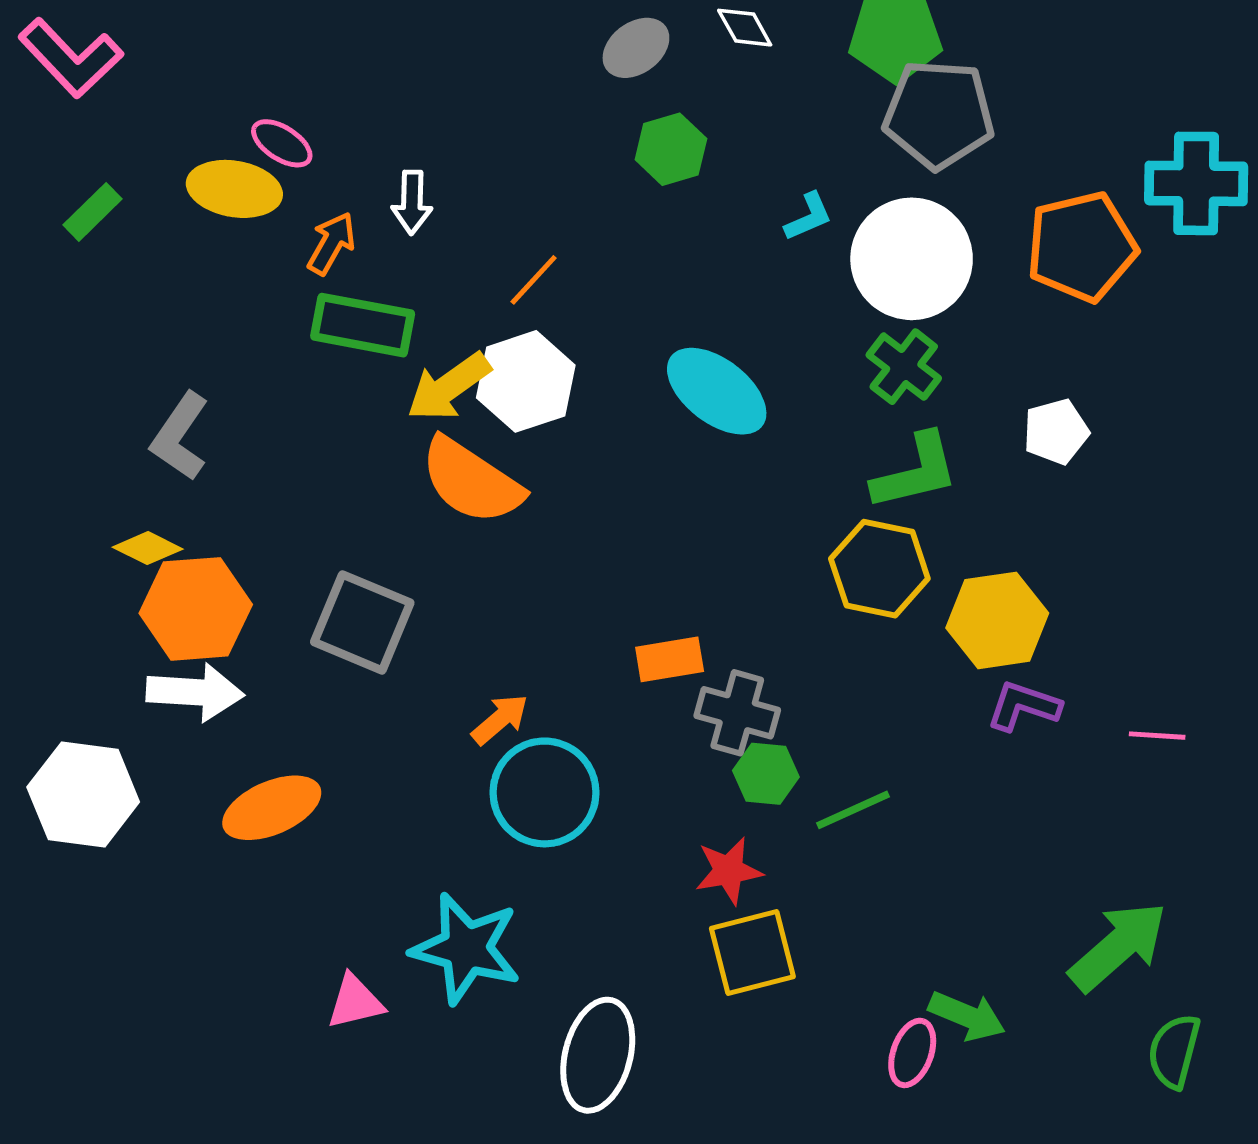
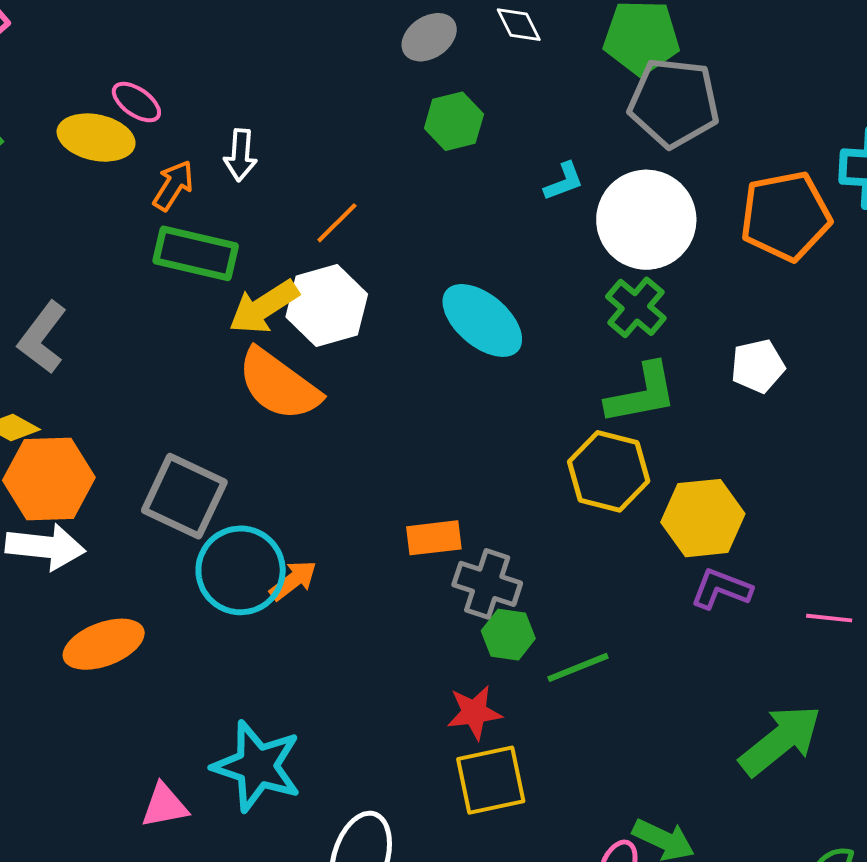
cyan circle: (545, 792) -> (241, 570), moved
green arrow: (1118, 946) -> (780, 740), moved

